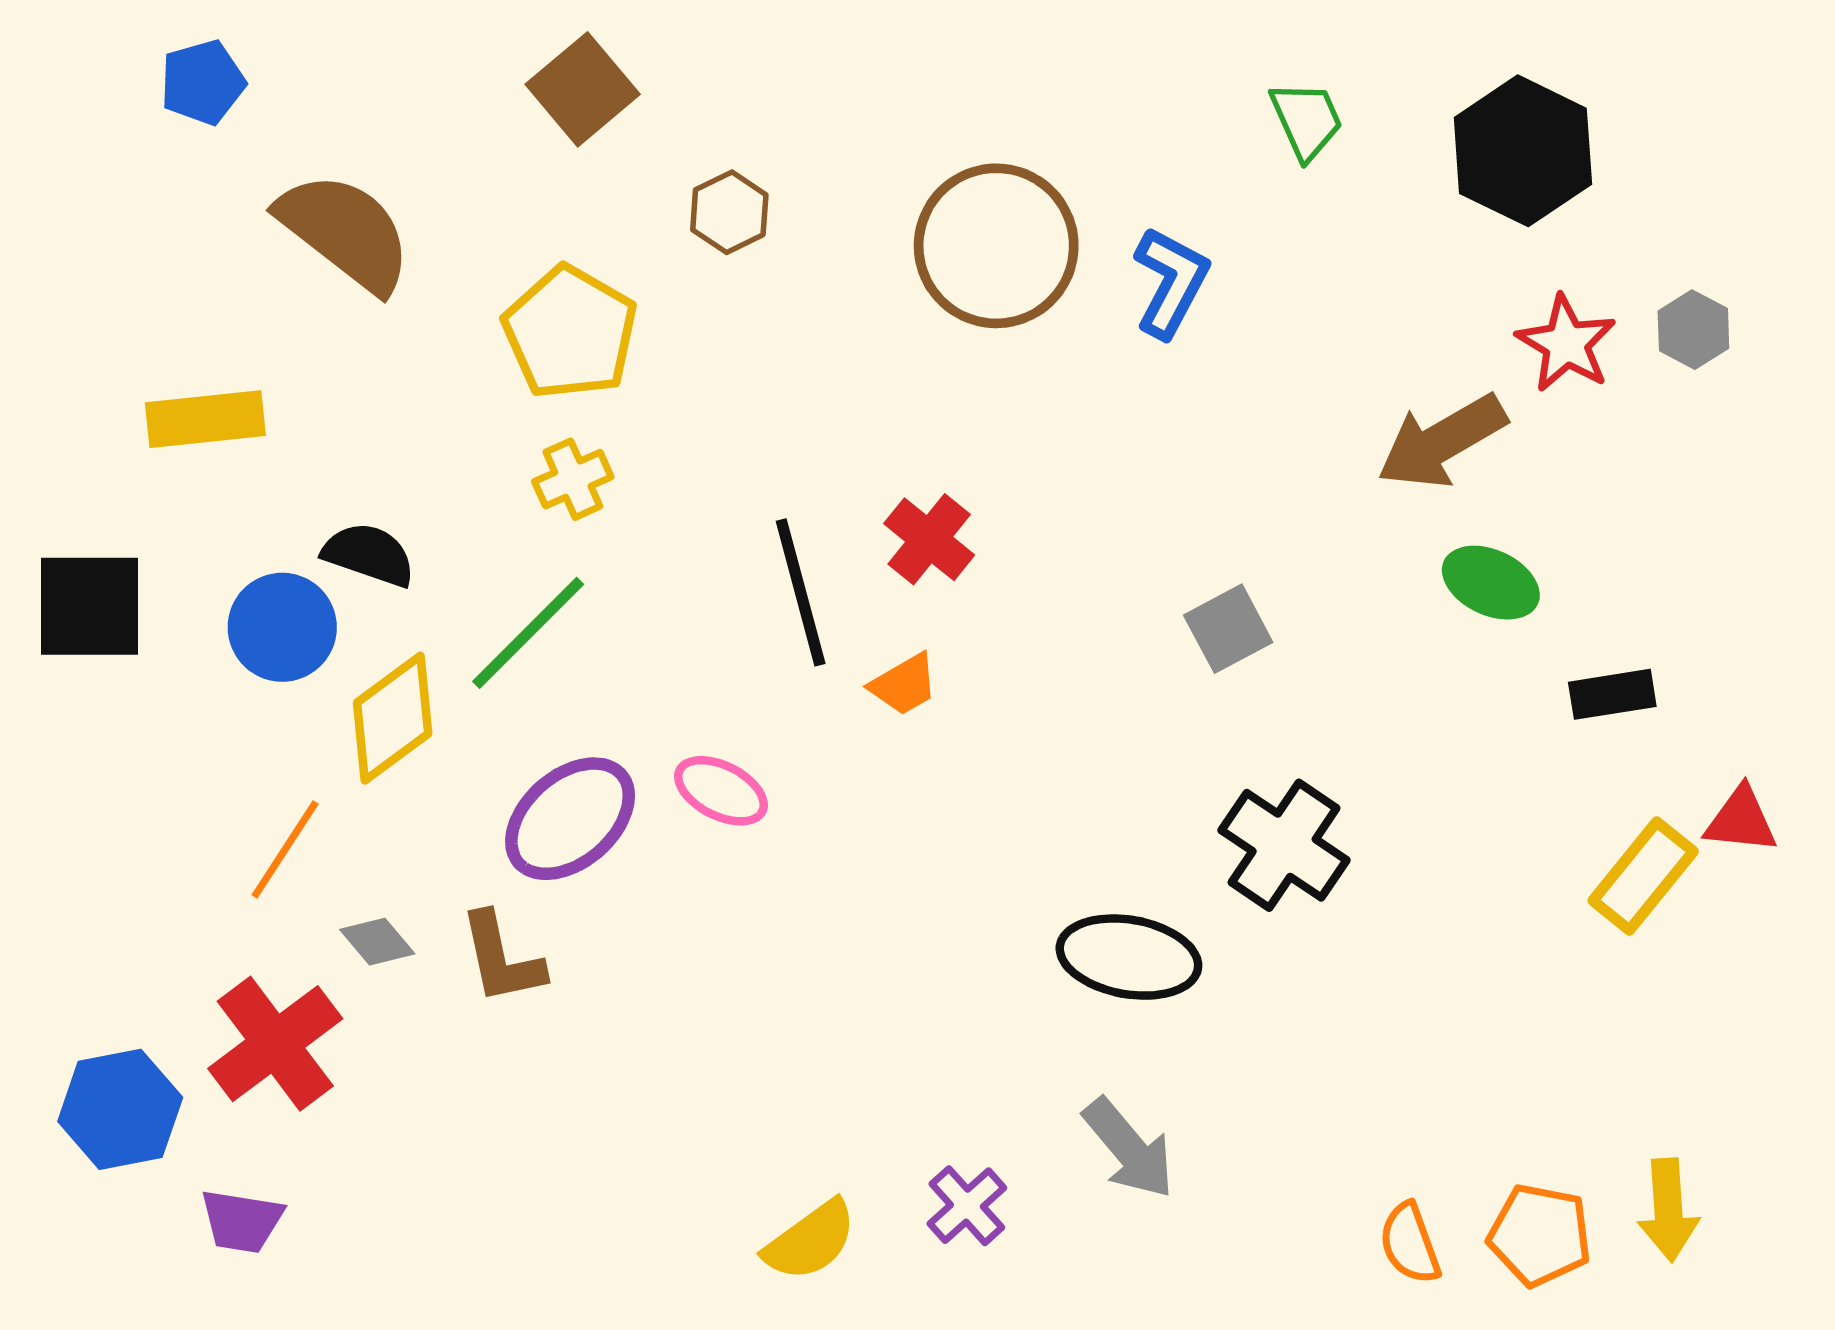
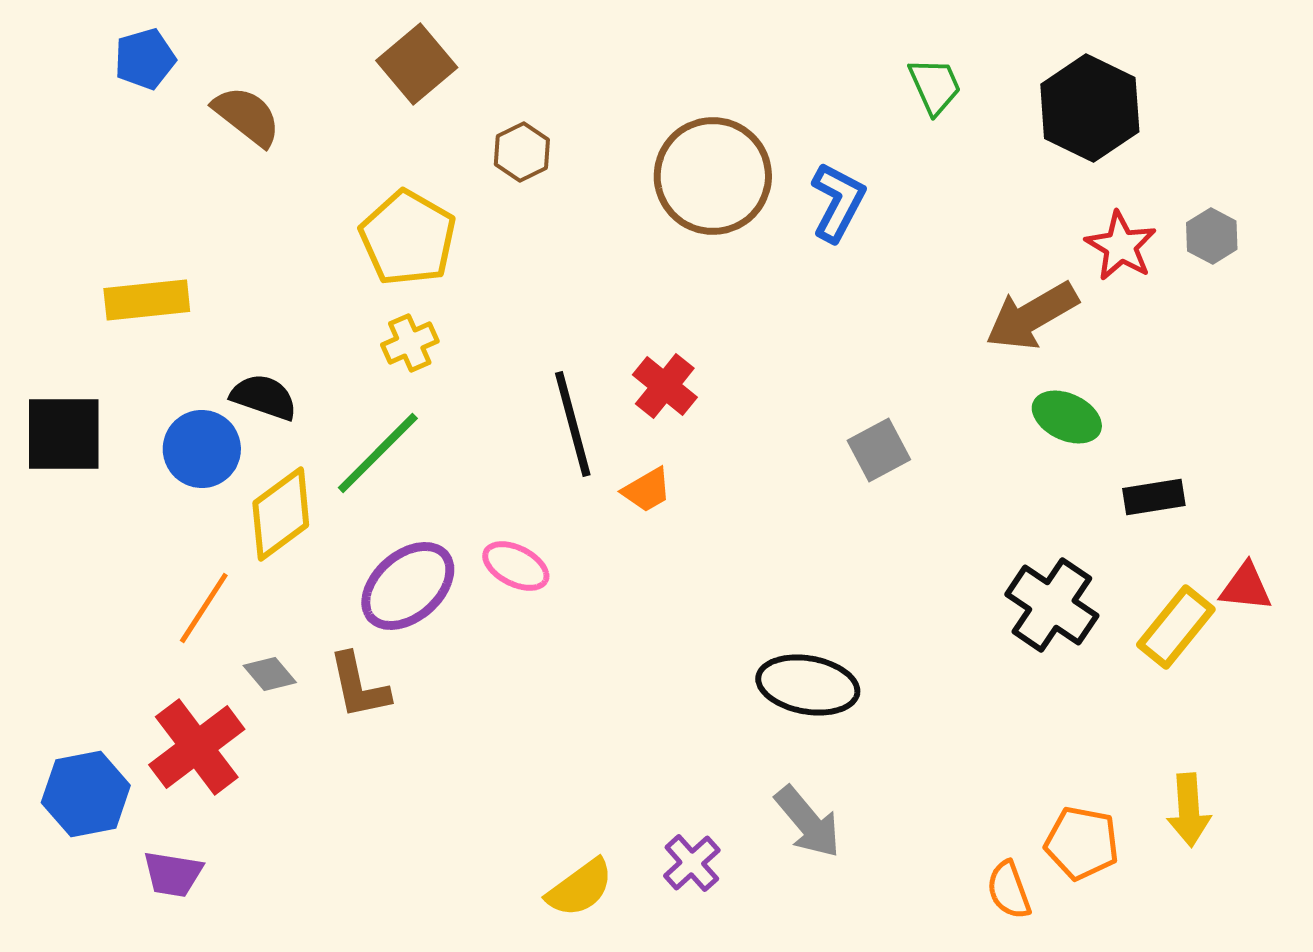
brown semicircle: (345, 232) -> (247, 116), moved, size x0.7
black cross: (1284, 845) -> (1052, 605), moved
yellow arrow: (1668, 1210) -> (1189, 810), moved
orange pentagon: (1540, 1235) -> (1082, 843), moved

